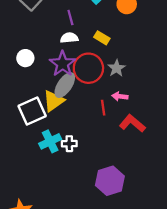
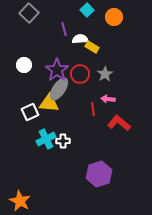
white semicircle: (69, 38) -> (80, 39), moved
red circle: (88, 68) -> (80, 74), size x0.7
yellow triangle: (54, 101) -> (49, 103), turned 40
white square: (32, 111) -> (30, 112), size x0.7

